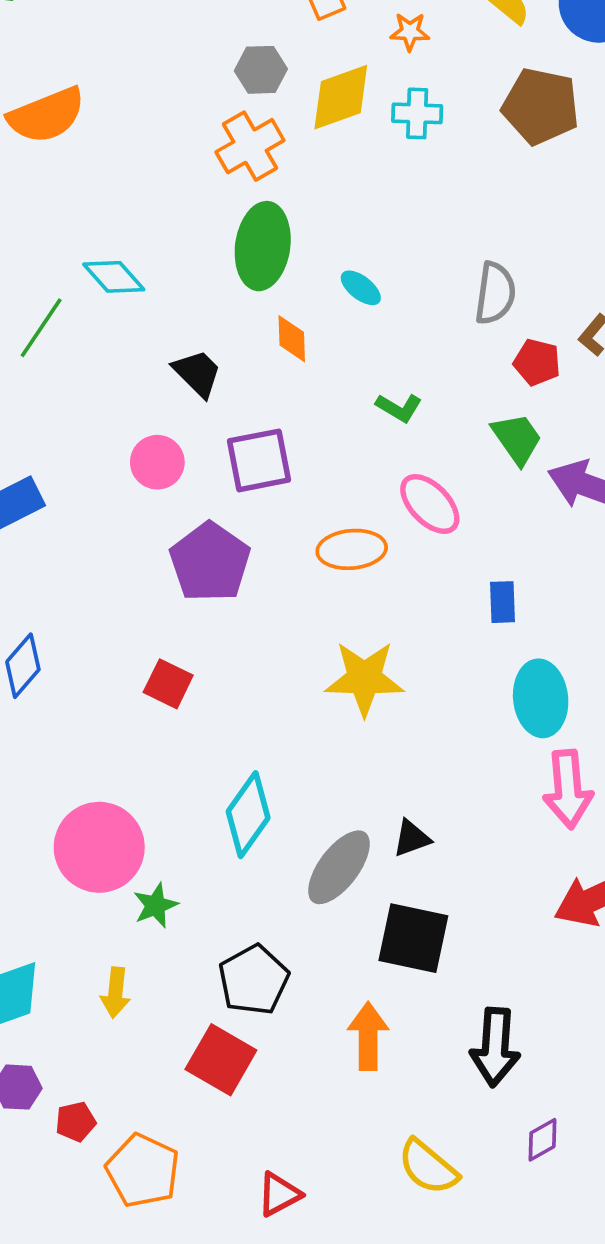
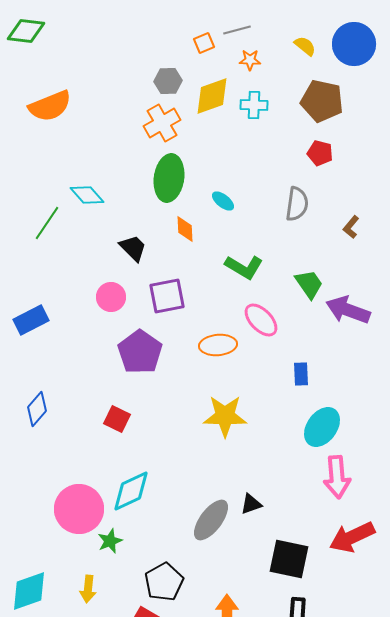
red pentagon: (537, 362) -> (320, 153), moved
green L-shape: (399, 408) -> (244, 267), size x1.5
cyan ellipse: (541, 698) -> (322, 427), turned 42
cyan diamond: (248, 815) -> (131, 491), moved, turned 30
black square: (413, 938) -> (289, 559), moved

